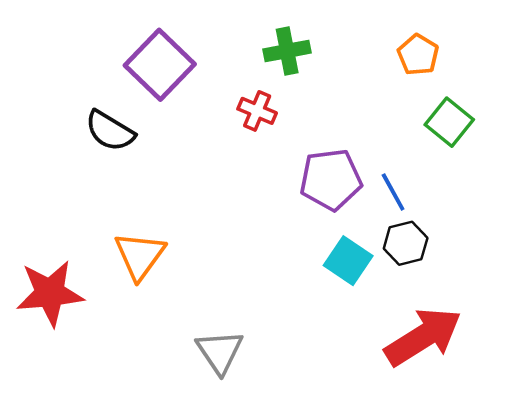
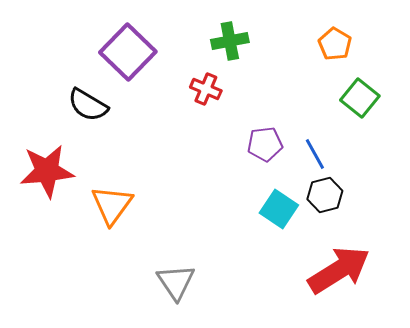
purple pentagon: (331, 180) -> (265, 144), size x0.7
red star: (50, 293) -> (47, 171), moved

